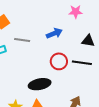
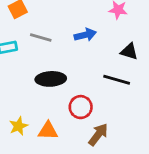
red circle: (59, 61) -> (81, 107), moved
black ellipse: (40, 84) -> (51, 79), moved

